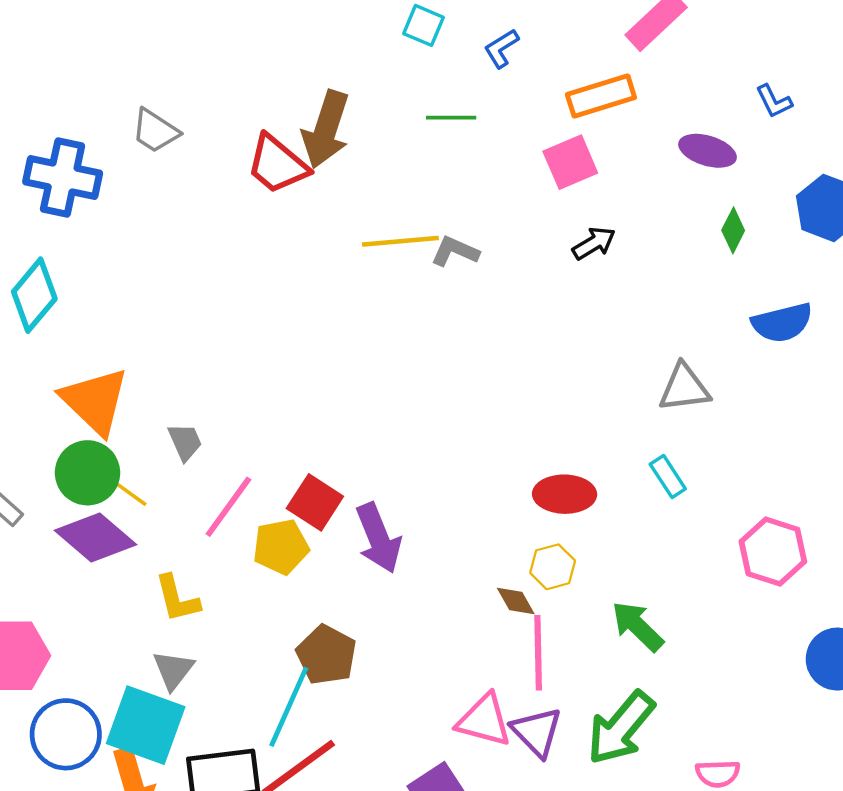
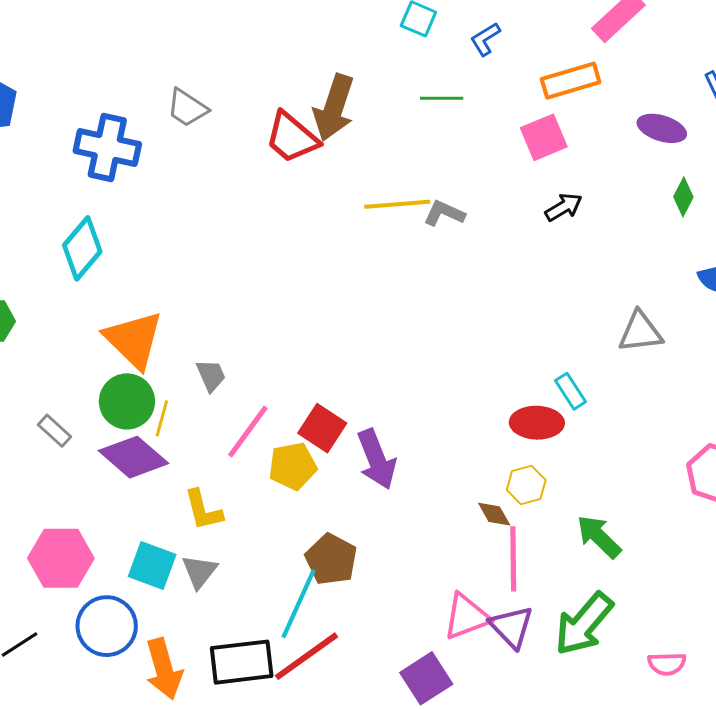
cyan rectangle: (668, 476) -> (570, 391), moved
yellow line: (128, 492) -> (162, 418), turned 69
pink triangle: (484, 720) -> (466, 617), turned -36
cyan square: (146, 725) -> (152, 566), moved, size x0.7

